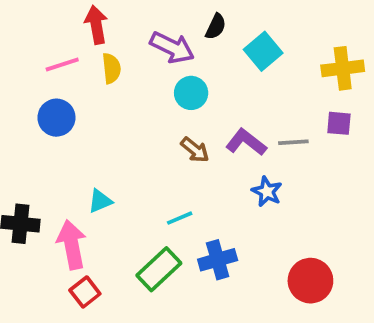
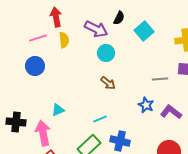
purple L-shape: (246, 142) -> (171, 112), moved
blue cross: (218, 260) -> (120, 141), turned 30

